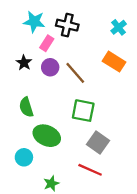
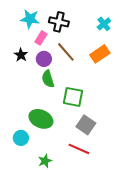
orange rectangle: (114, 62) -> (100, 54), turned -66
brown line: (75, 73) -> (66, 52), moved
green semicircle: (26, 107) -> (48, 79), moved

